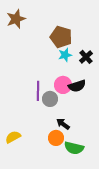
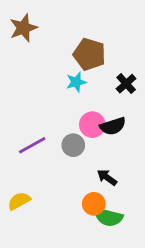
cyan star: (65, 55) -> (76, 82), moved
purple line: (38, 91) -> (32, 145), moved, turned 60
black arrow: (63, 124) -> (107, 177), moved
orange circle: (56, 138) -> (94, 204), moved

